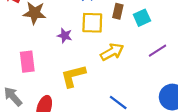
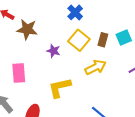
brown rectangle: (118, 11) -> (103, 40), moved
yellow square: (92, 23) -> (79, 40), turned 35

